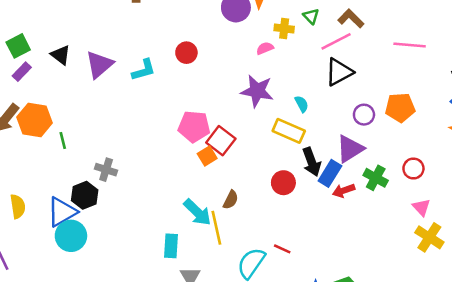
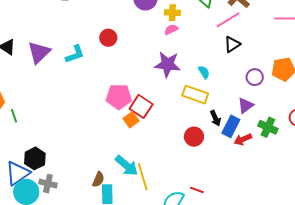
yellow cross: (284, 29) -> (172, 13), moved
black triangle: (339, 72) -> (232, 44), size x0.7
purple triangle: (350, 149) -> (246, 105), size x0.7
black arrow: (312, 162) -> (215, 118), size x0.7
gray cross: (106, 170) -> (48, 184), moved
brown semicircle: (231, 200) -> (98, 179), moved

